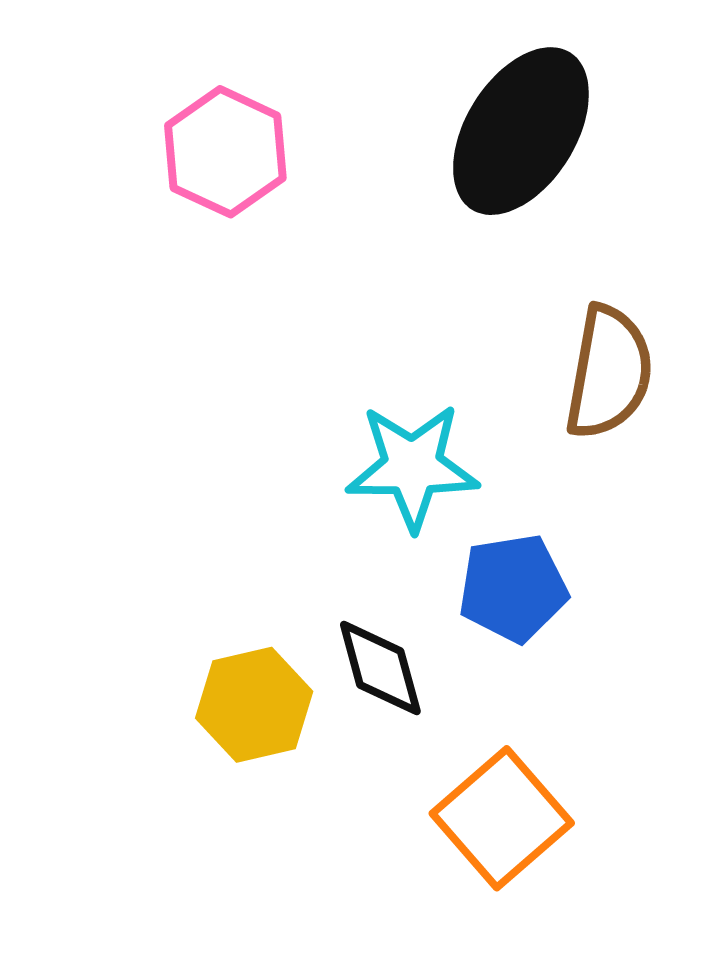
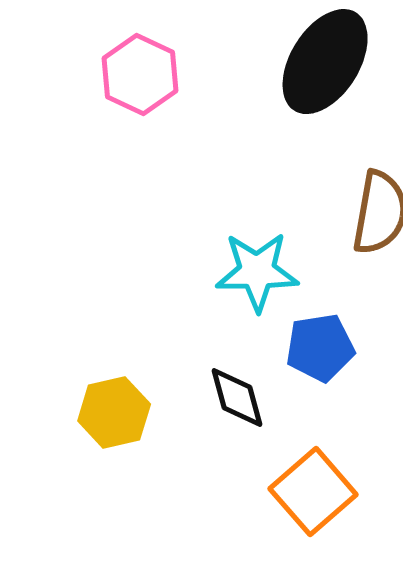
yellow hexagon: (254, 705) -> (114, 413), moved

